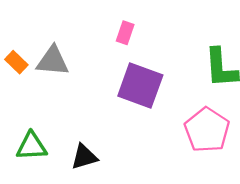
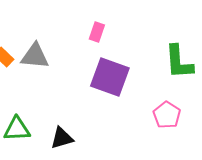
pink pentagon: (207, 130) -> (167, 115), size x0.7

